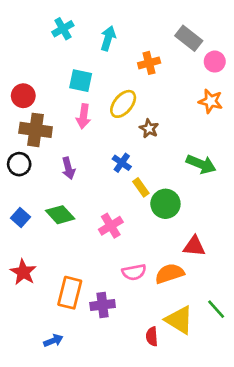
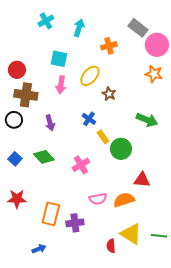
pink circle: (215, 62) -> (157, 45), size x1.5
red star: (23, 272) -> (17, 199), turned -30
green line: (216, 309) -> (159, 236), moved, turned -42

